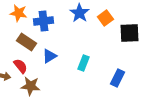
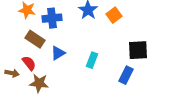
black square: (129, 33) -> (138, 50), moved

